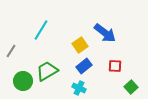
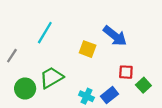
yellow square: (80, 45) -> (88, 49), turned -35
blue rectangle: (84, 66) -> (110, 95), moved
green square: (131, 87) -> (143, 85), moved

